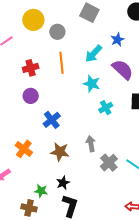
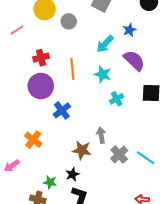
orange line: (62, 63) -> (72, 69), moved
purple circle: (31, 96) -> (41, 86), size x1.6
brown star: (60, 152) -> (82, 150), moved

